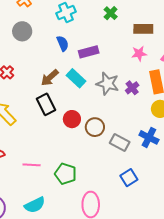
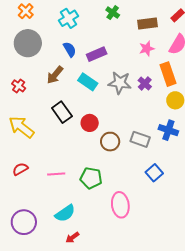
gray circle: (22, 31) -> (28, 43), size x1.4
brown arrow: (50, 78) -> (55, 75), moved
brown circle: (95, 127) -> (110, 142), moved

